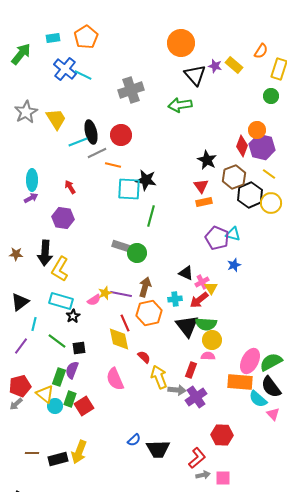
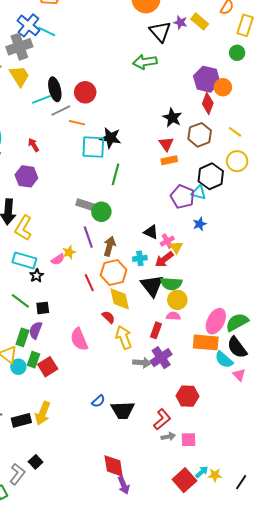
gray cross: (131, 90) -> (19, 47), moved
purple hexagon: (262, 147) -> (207, 79), moved
black hexagon: (250, 195) -> (211, 176), moved
purple line: (121, 294) -> (88, 237), moved, turned 60
yellow diamond: (119, 339) -> (120, 299), moved
gray arrow: (177, 390) -> (142, 363), moved

